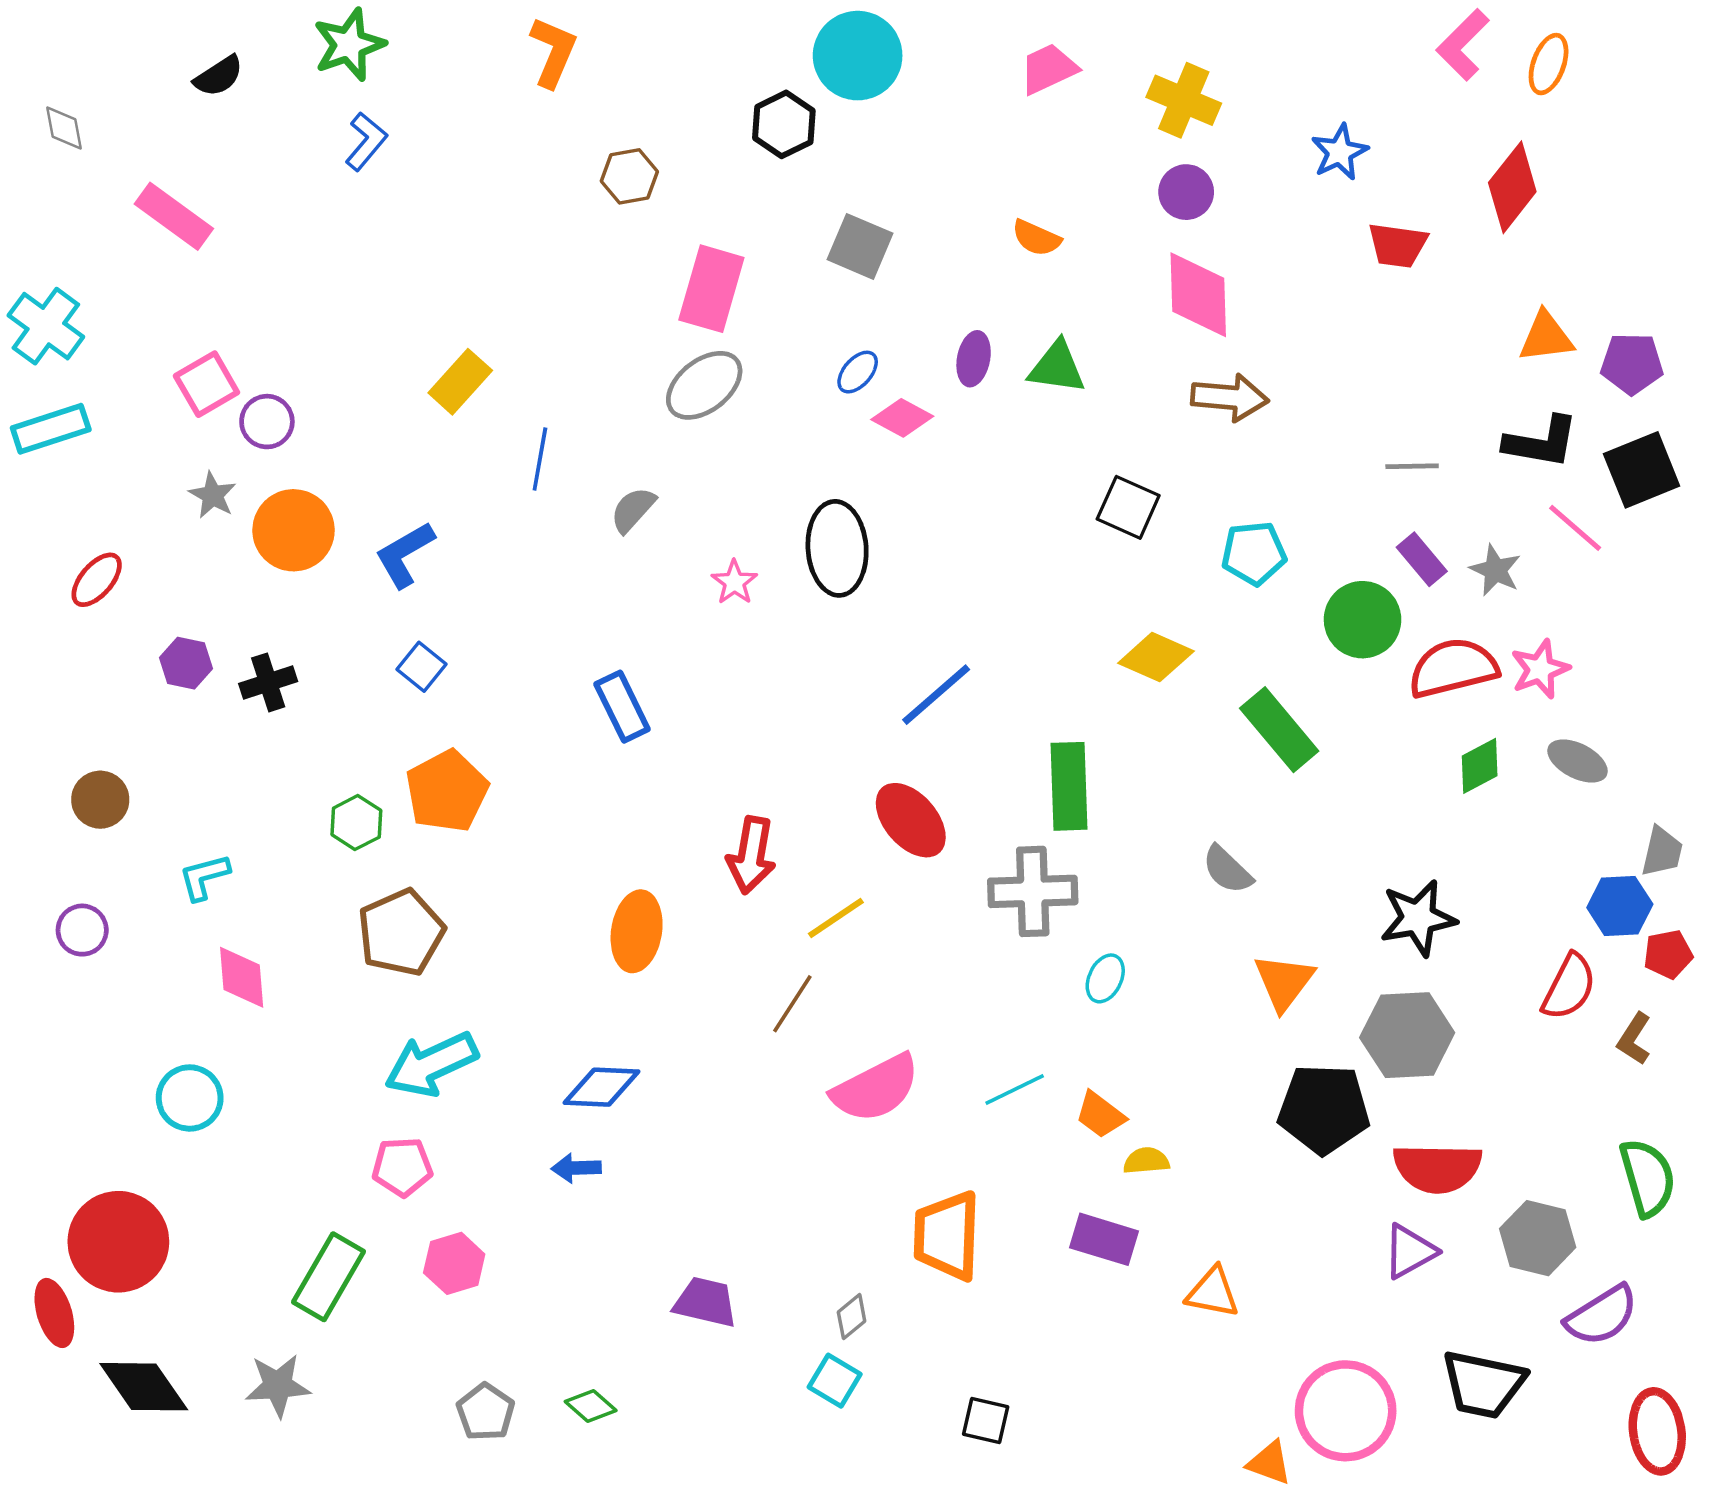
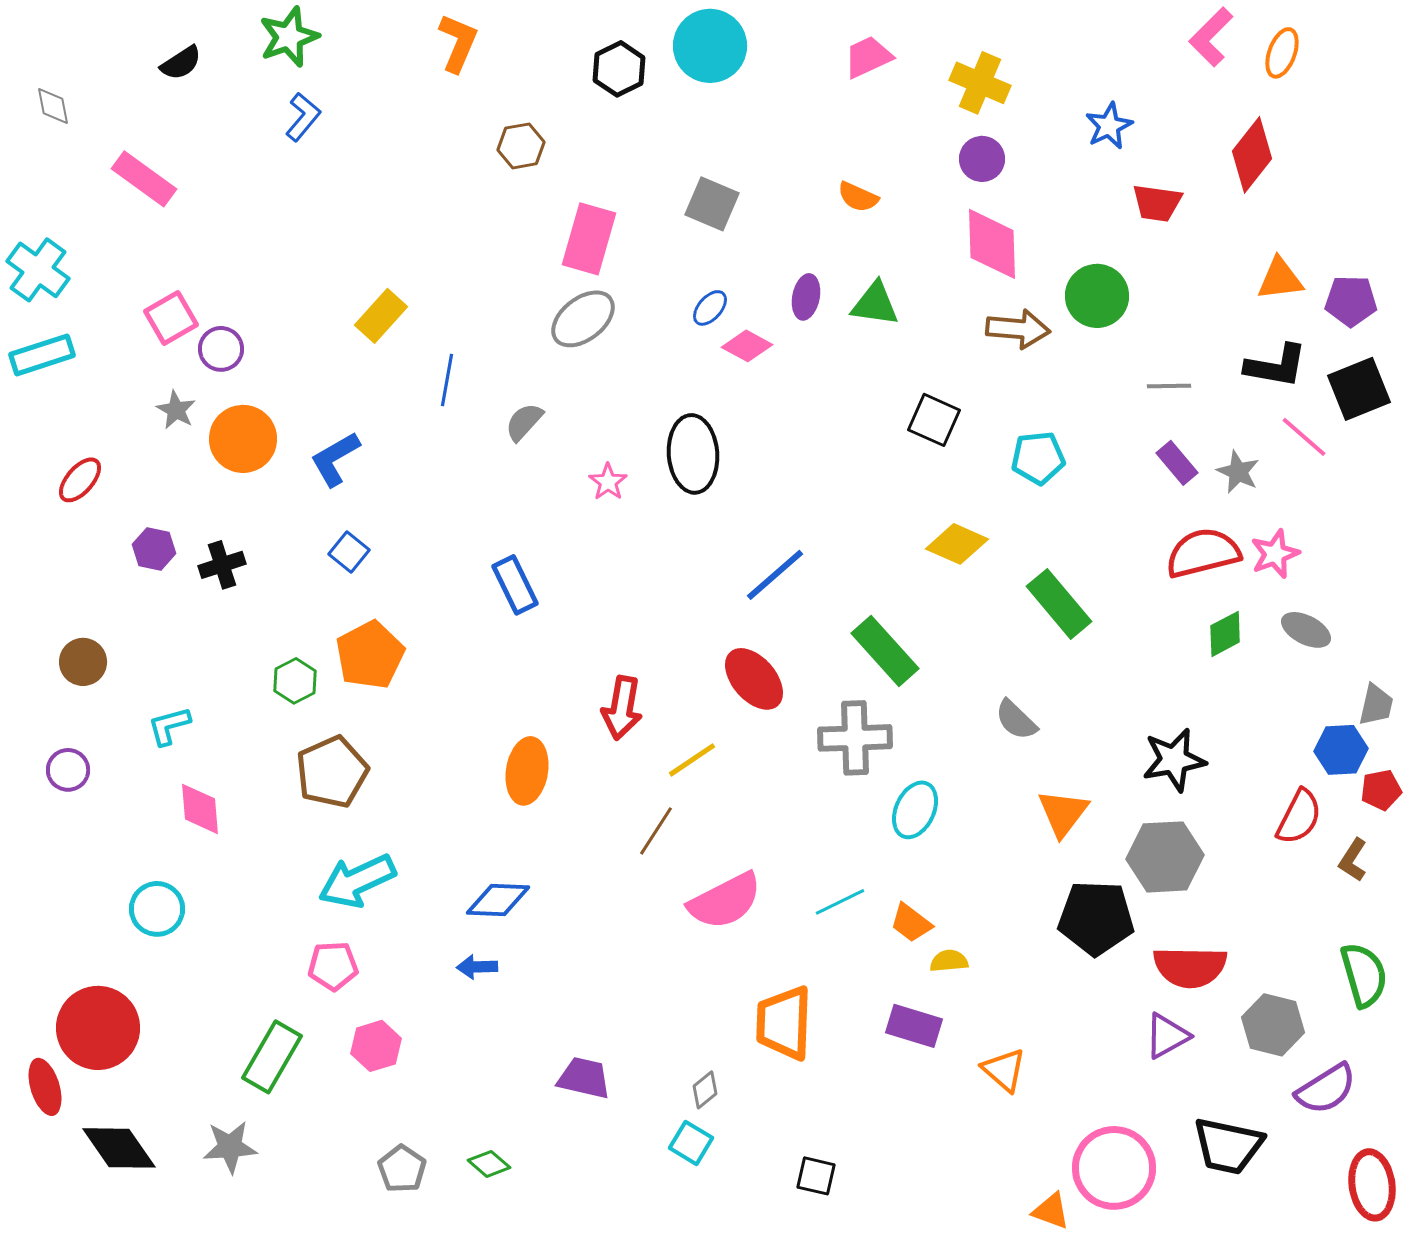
black hexagon: (784, 124) -> (619, 69), moved
green circle: (1363, 620) -> (1097, 296), moved
green rectangle: (1069, 786) -> (885, 651), turned -40
cyan ellipse: (1105, 978) -> (915, 810), size x1.4
orange triangle: (1213, 1292) -> (1004, 1070), turned 30

